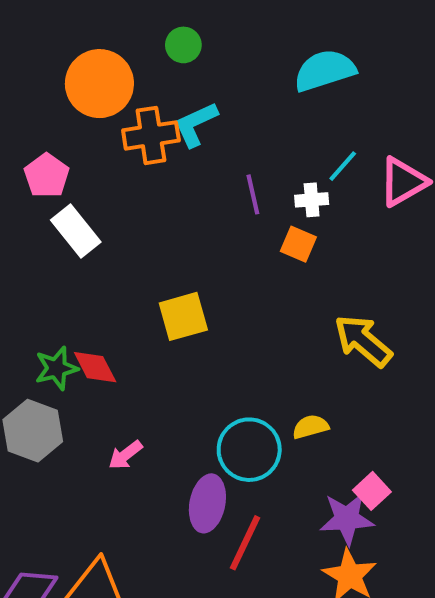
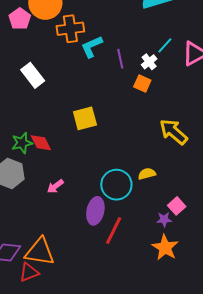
cyan L-shape: (196, 124) -> (92, 47), moved
pink pentagon: (47, 176) -> (20, 19), moved
white cross: (312, 200) -> (149, 62), turned -35
purple star: (347, 519) -> (164, 219), size x0.6

